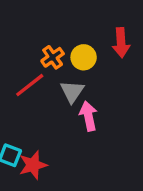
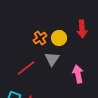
red line: (30, 85) -> (26, 68), moved
pink arrow: (88, 116) -> (78, 74), moved

